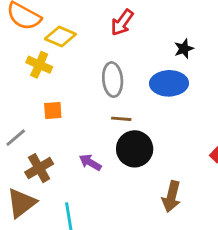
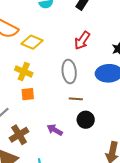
red arrow: (122, 23) -> (82, 40), moved
yellow cross: (39, 65) -> (24, 71), moved
black circle: (135, 149) -> (86, 120), size x0.7

